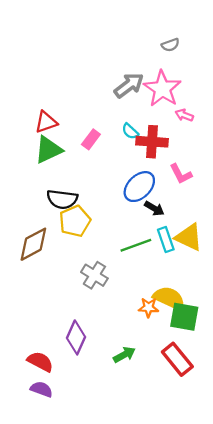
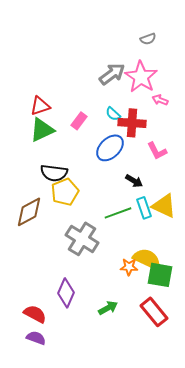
blue ellipse: (139, 187) -> (110, 148), moved
gray cross: (94, 275) -> (82, 239), size x1.4

